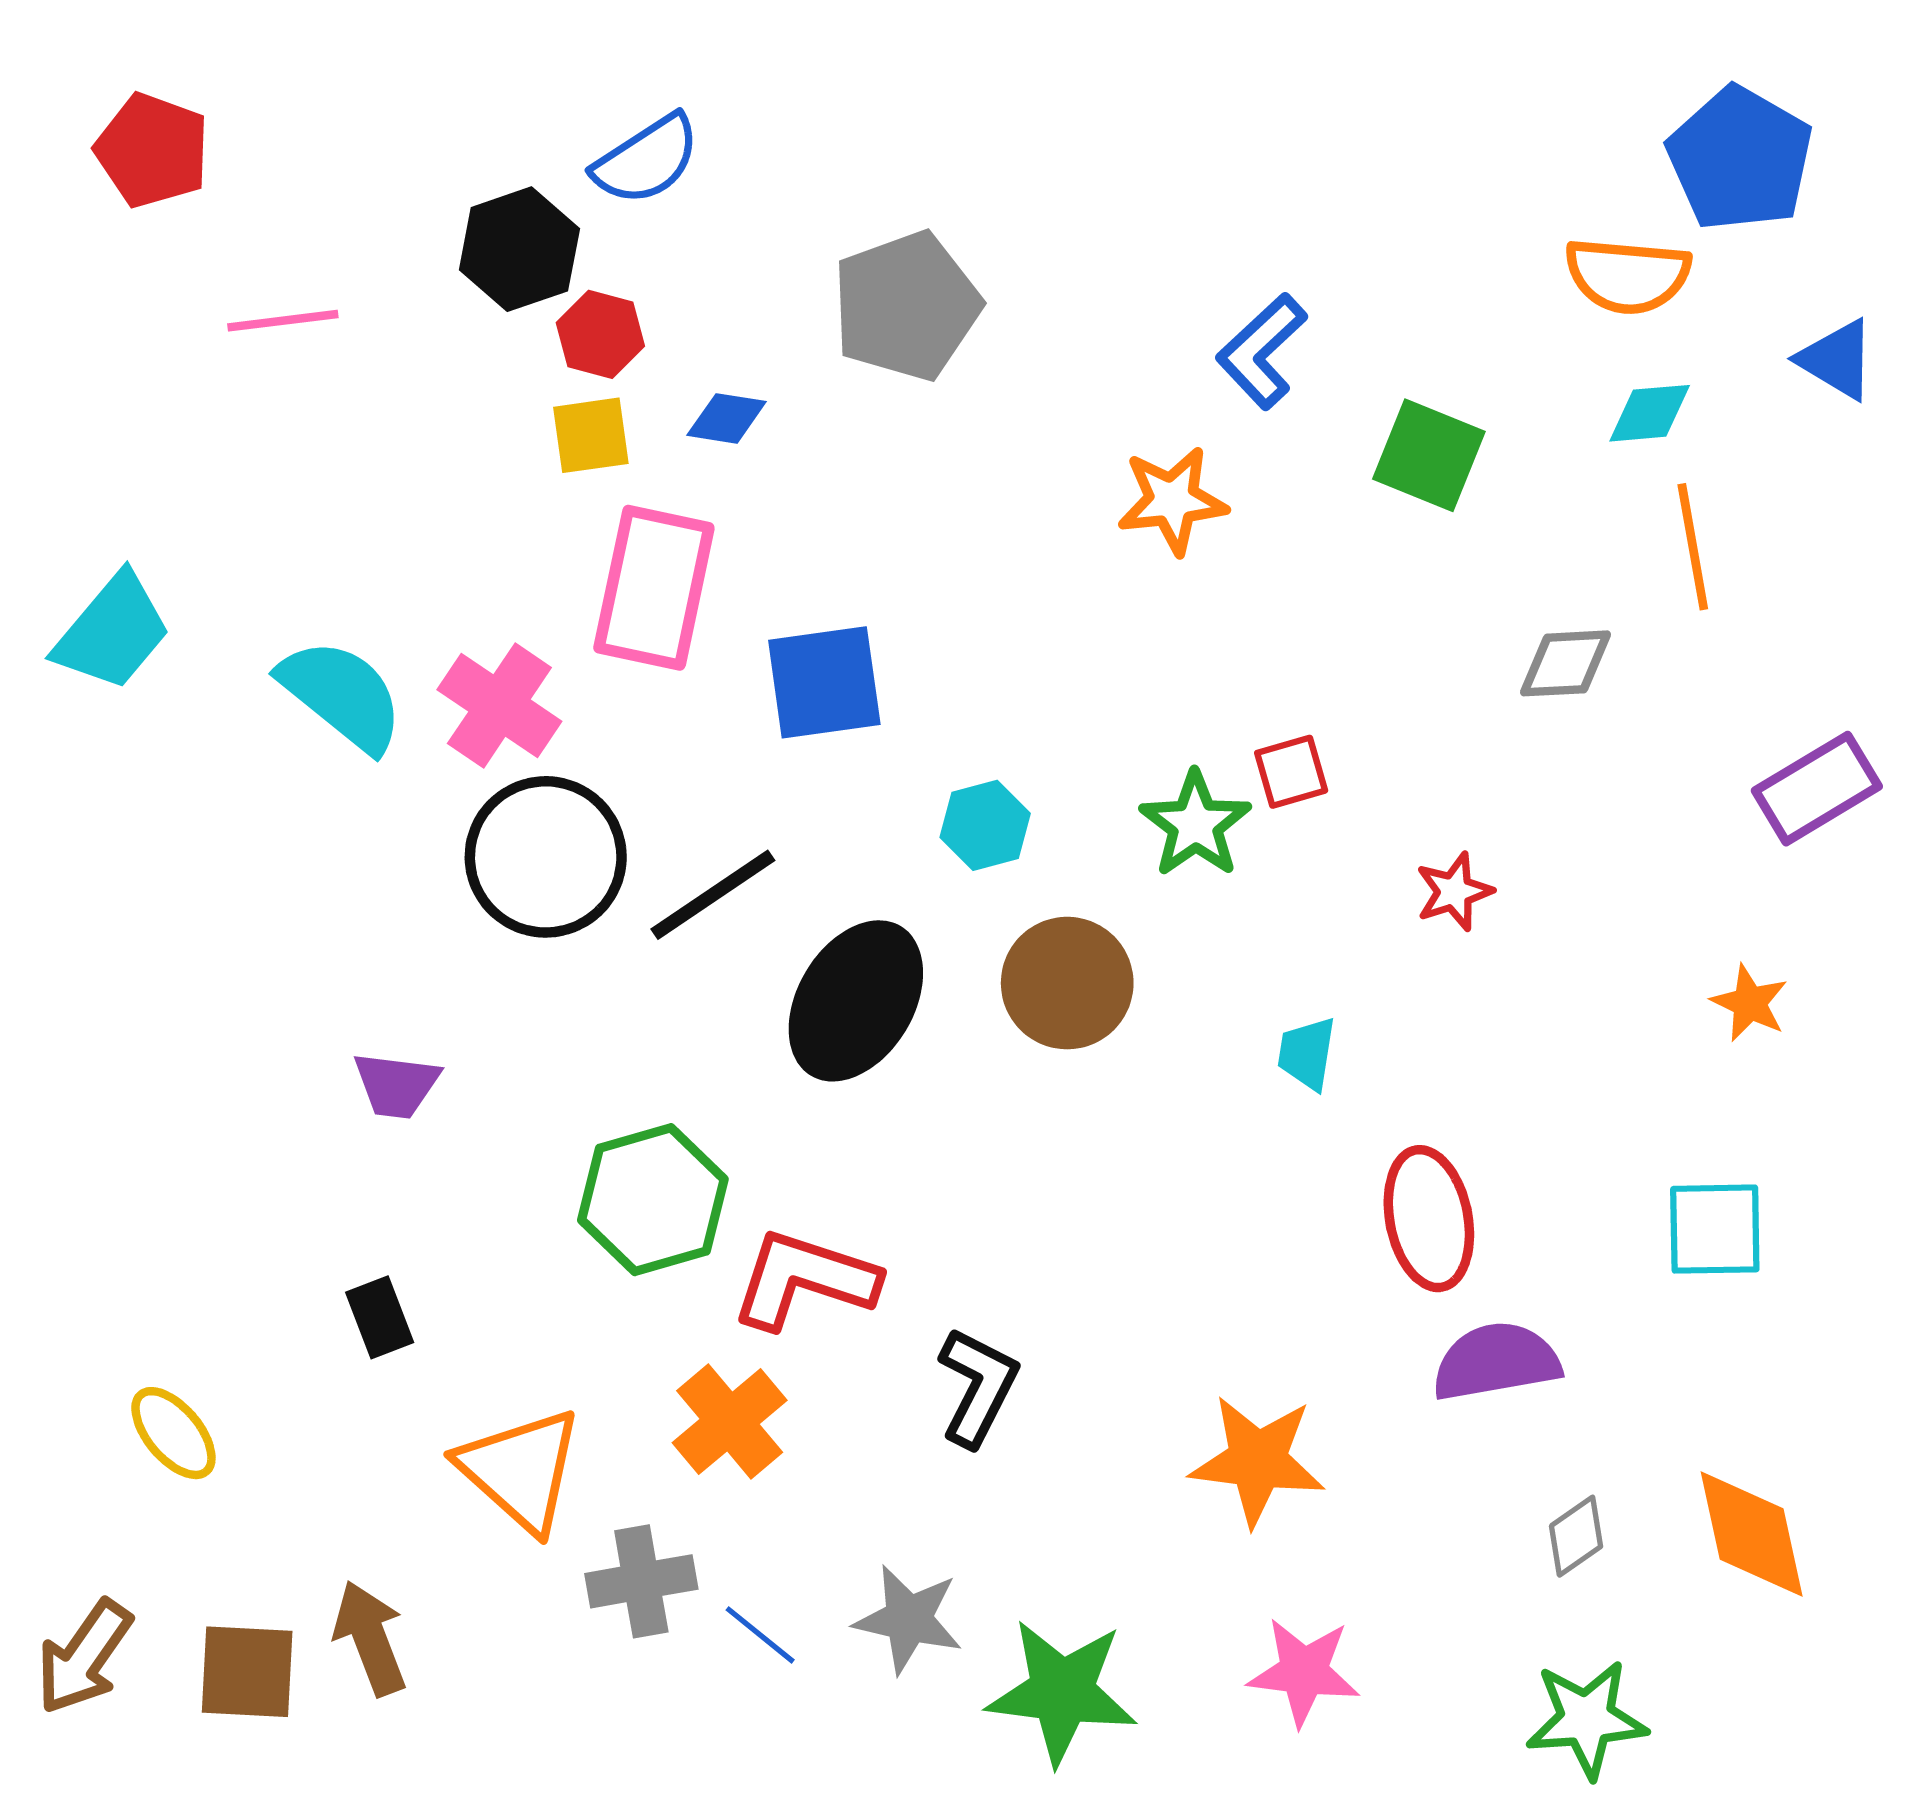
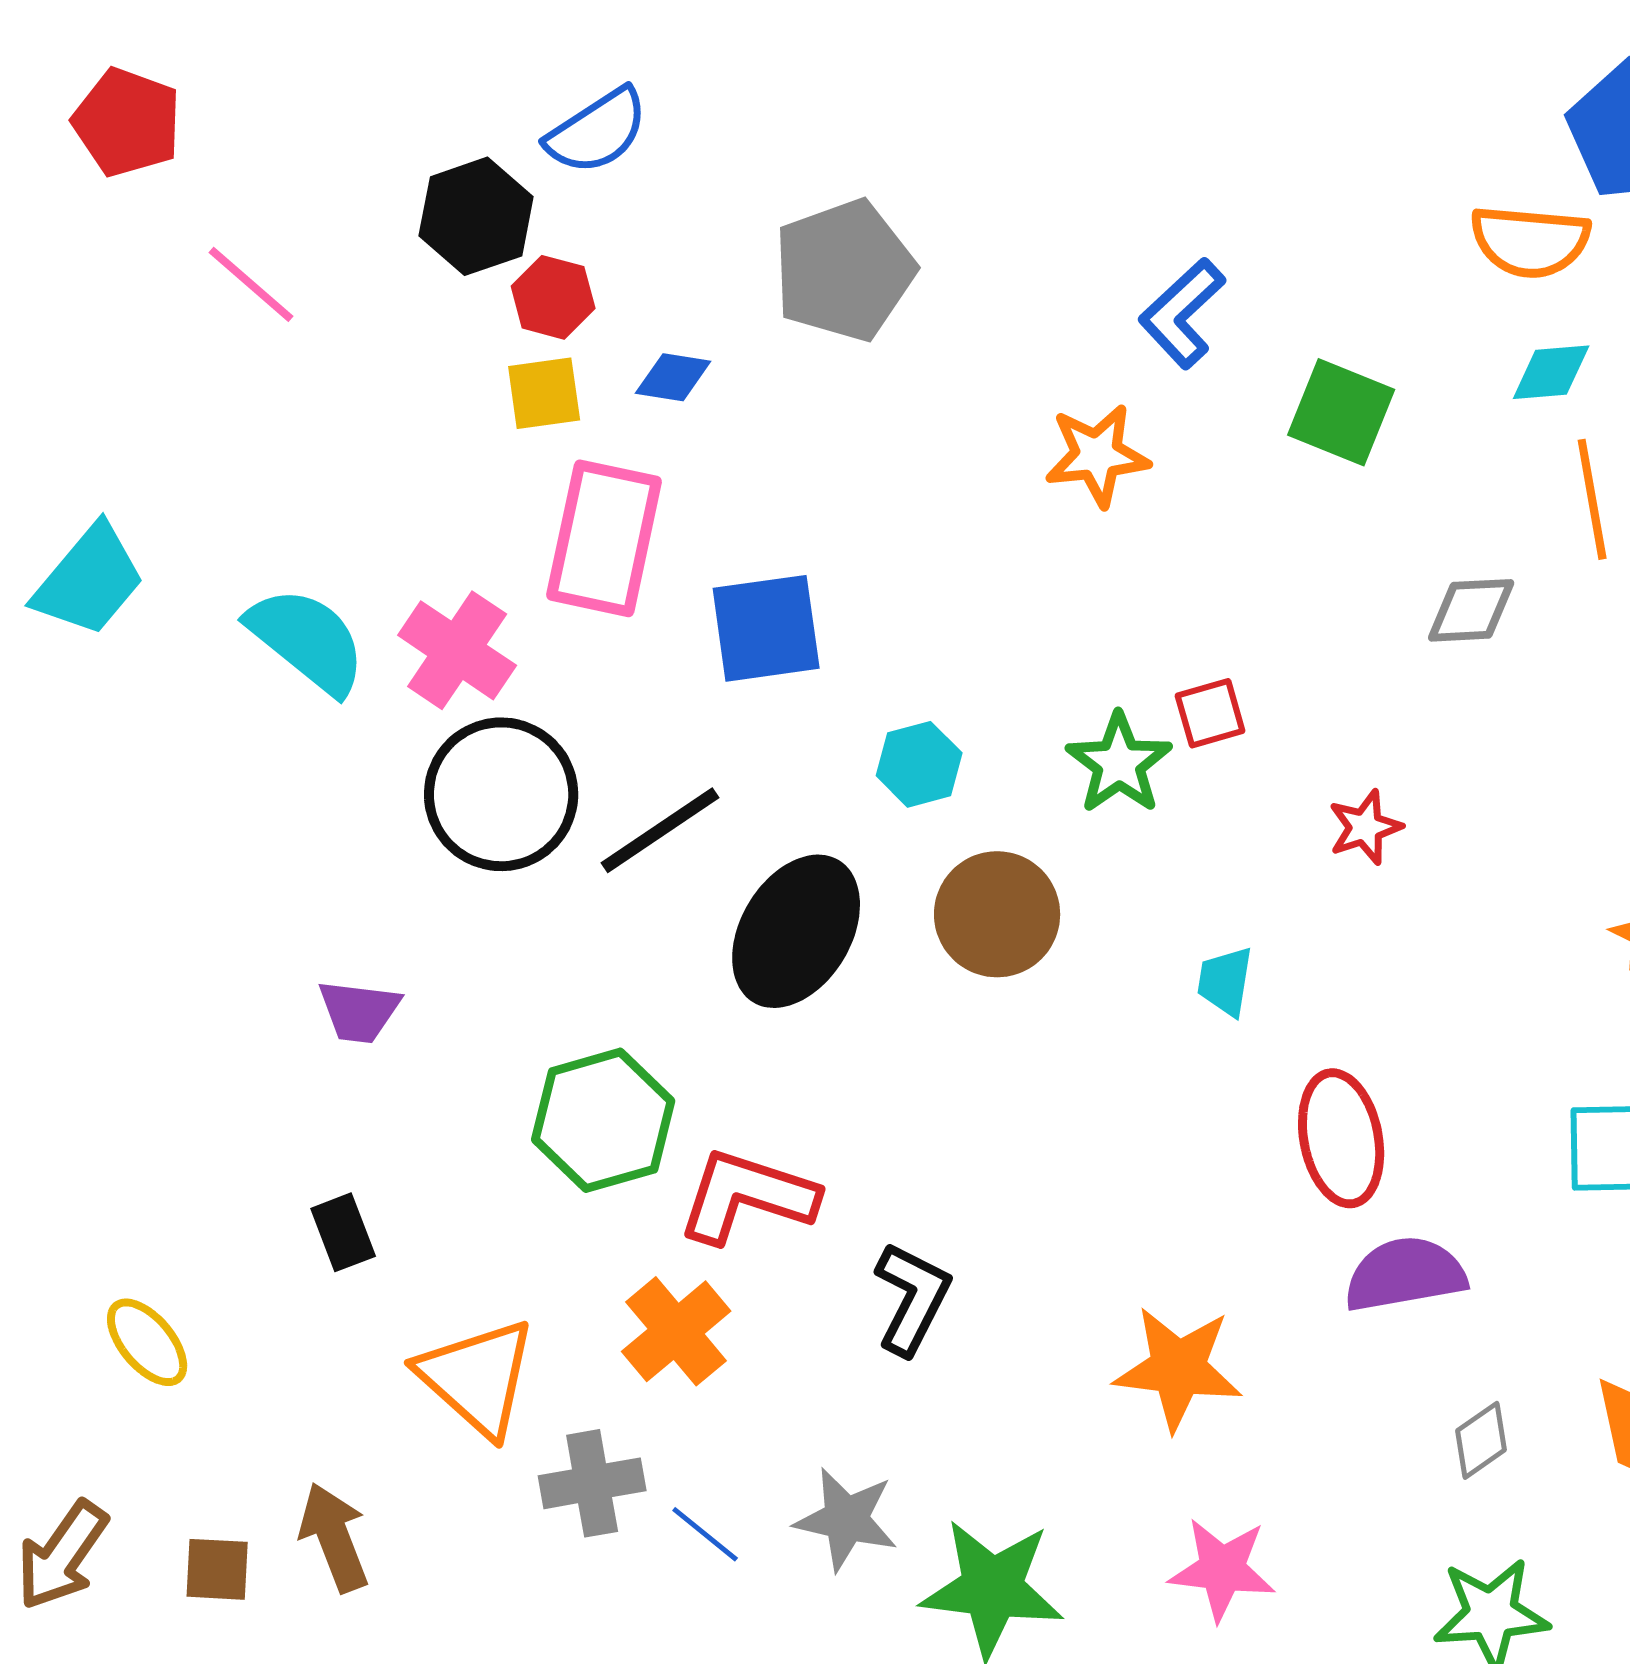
pink line: (283, 321) -> (251, 284), turned 48
brown square: (247, 1672) -> (217, 1569), size x0.7

